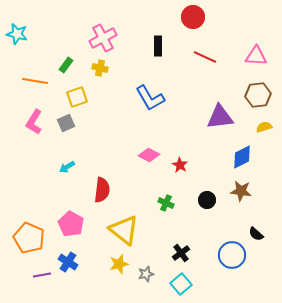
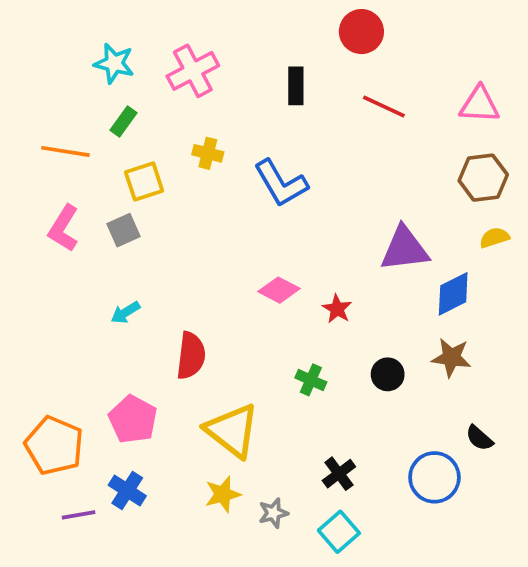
cyan star: (17, 34) -> (114, 63), moved
yellow cross: (100, 68) -> (208, 153), moved
purple triangle: (220, 117) -> (404, 249), moved

